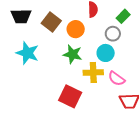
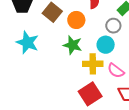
red square: (70, 96) -> (90, 94), moved, turned 30

